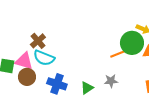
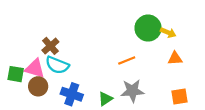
green circle: (132, 43) -> (148, 28), moved
orange line: (118, 54) -> (127, 61), moved
gray star: (111, 81) -> (132, 91), size x1.5

